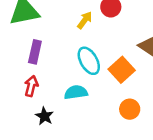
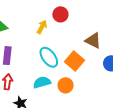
orange circle: (130, 109) -> (66, 85), moved

